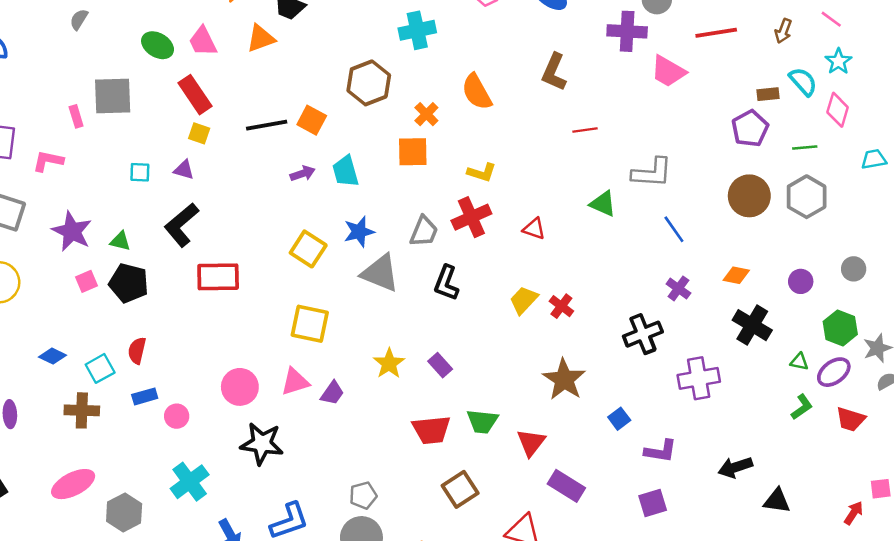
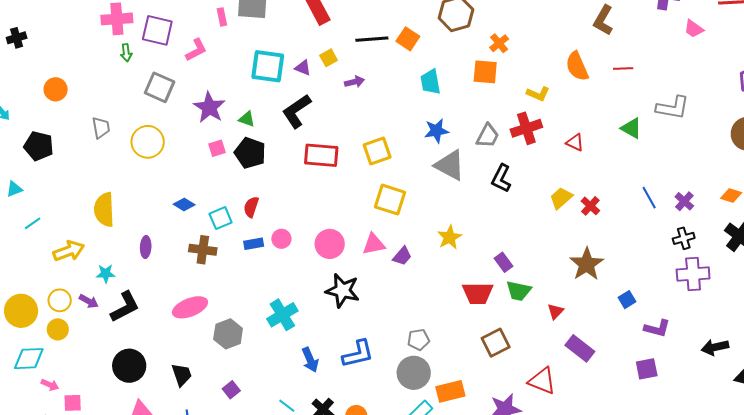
pink trapezoid: (668, 71) -> (694, 29), size x0.7
orange semicircle: (477, 92) -> (577, 66), moved
yellow square: (199, 133) -> (329, 58), moved, turned 36
pink L-shape: (48, 161) -> (196, 50), turned 135
cyan square: (140, 172) -> (268, 66), size x2.0
purple arrow: (303, 173) -> (354, 82), moved
blue line: (674, 229) -> (649, 198), moved
yellow square: (308, 249) -> (377, 151), moved, turned 32
black cross: (643, 334) -> (684, 238), moved, size x0.7
purple rectangle: (440, 365) -> (504, 262), moved
pink circle: (177, 416) -> (281, 239), moved
red triangle: (531, 443) -> (555, 311), size x0.7

